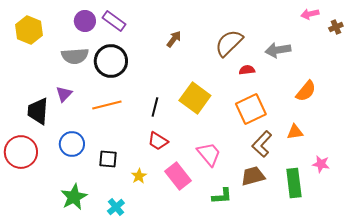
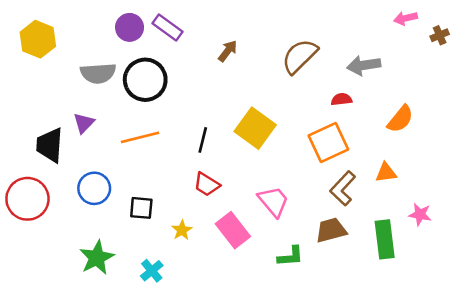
purple circle: (85, 21) -> (130, 27), moved
purple rectangle: (114, 21) -> (167, 27), moved
red semicircle: (247, 70) -> (341, 99), moved

